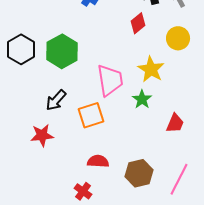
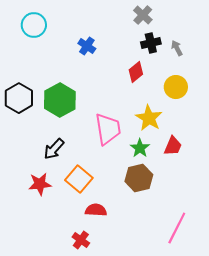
orange square: (91, 115) -> (79, 179), moved, turned -32
red trapezoid: (175, 123) -> (173, 146), moved
brown hexagon: (139, 173) -> (139, 178), moved

